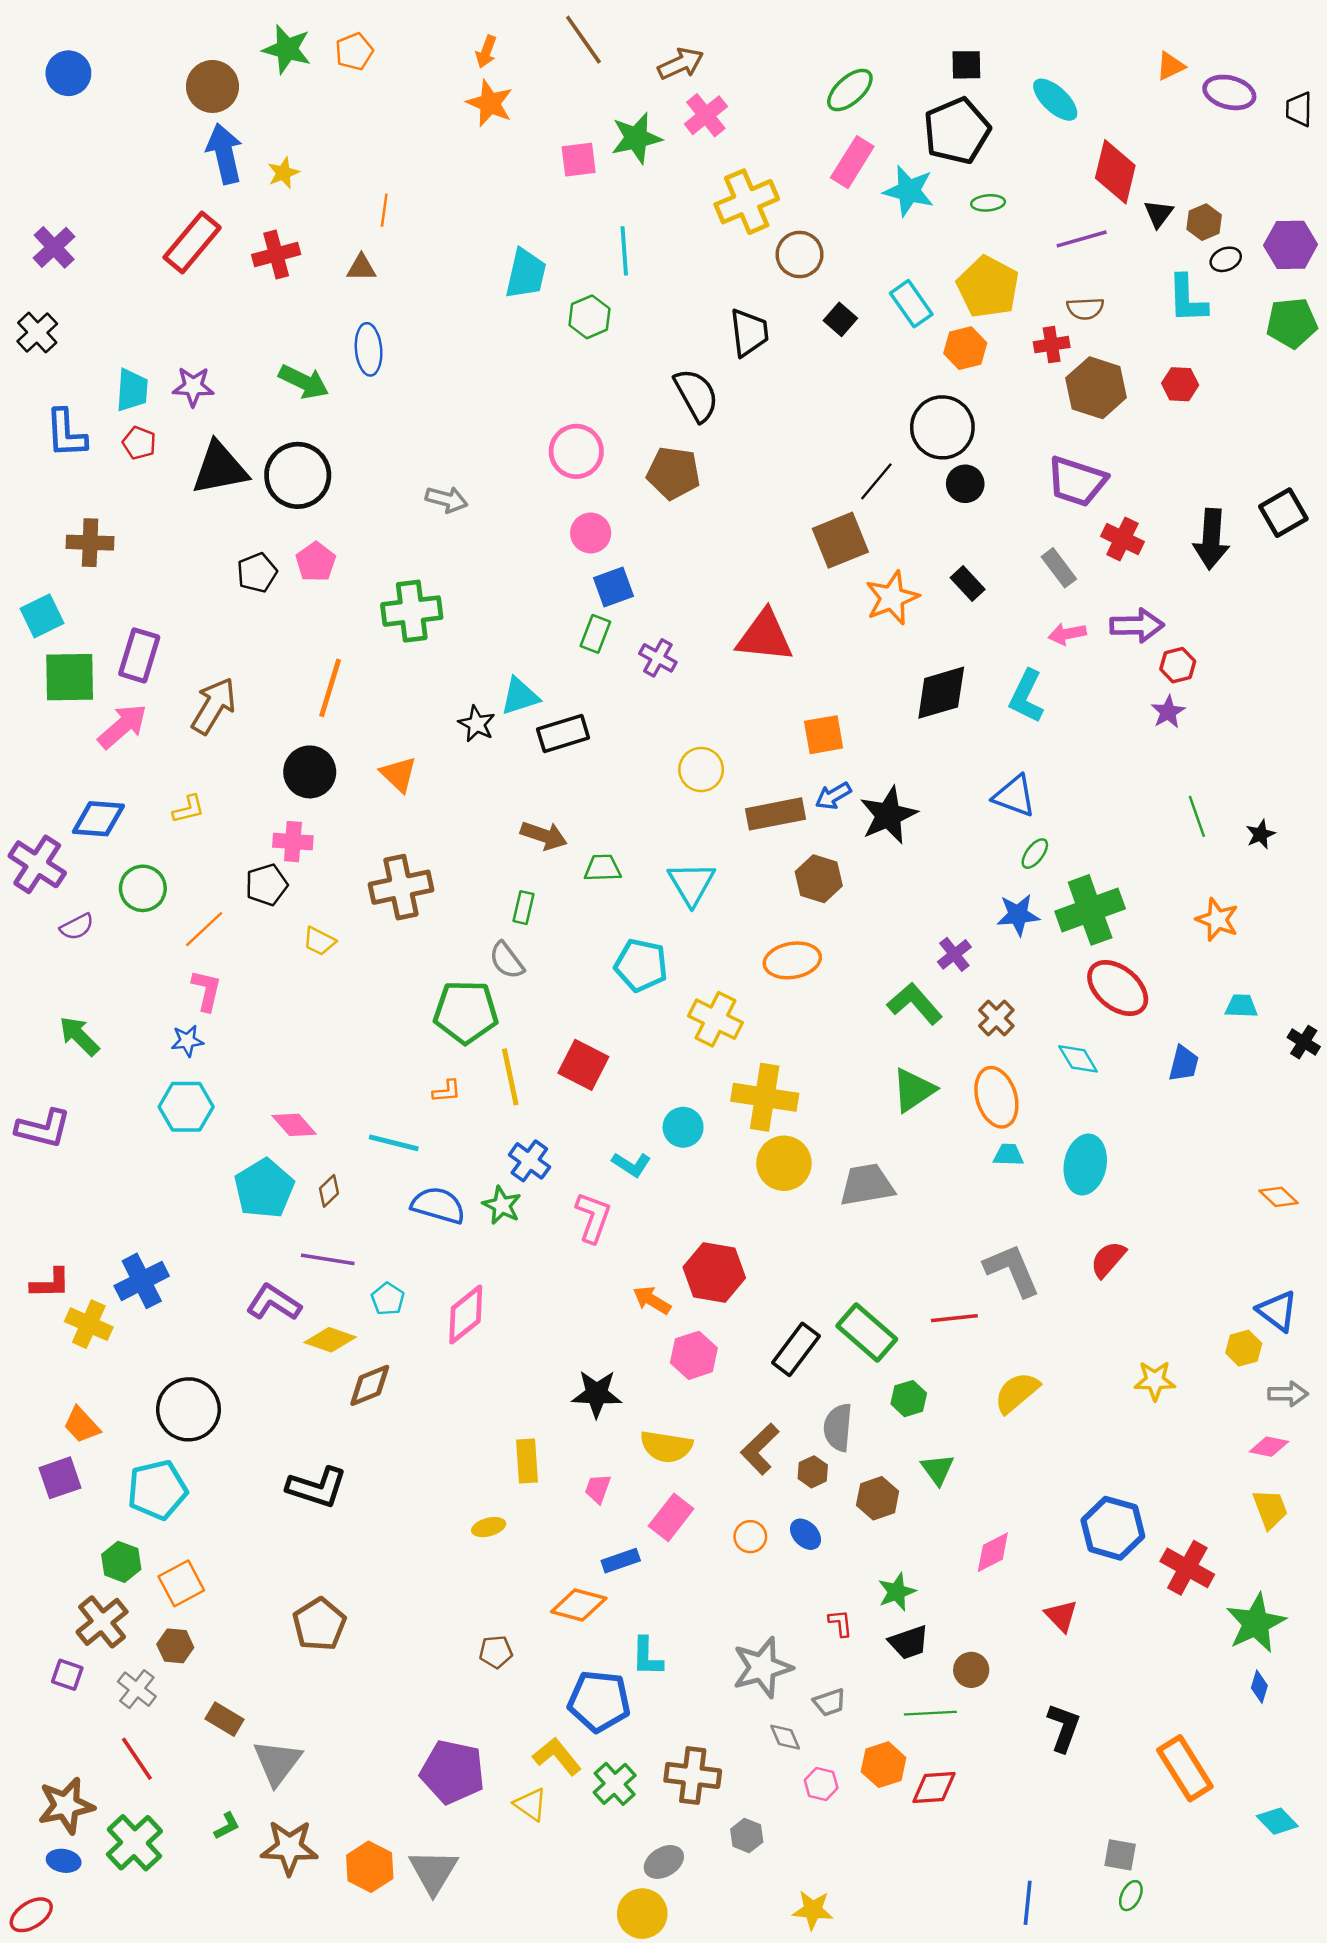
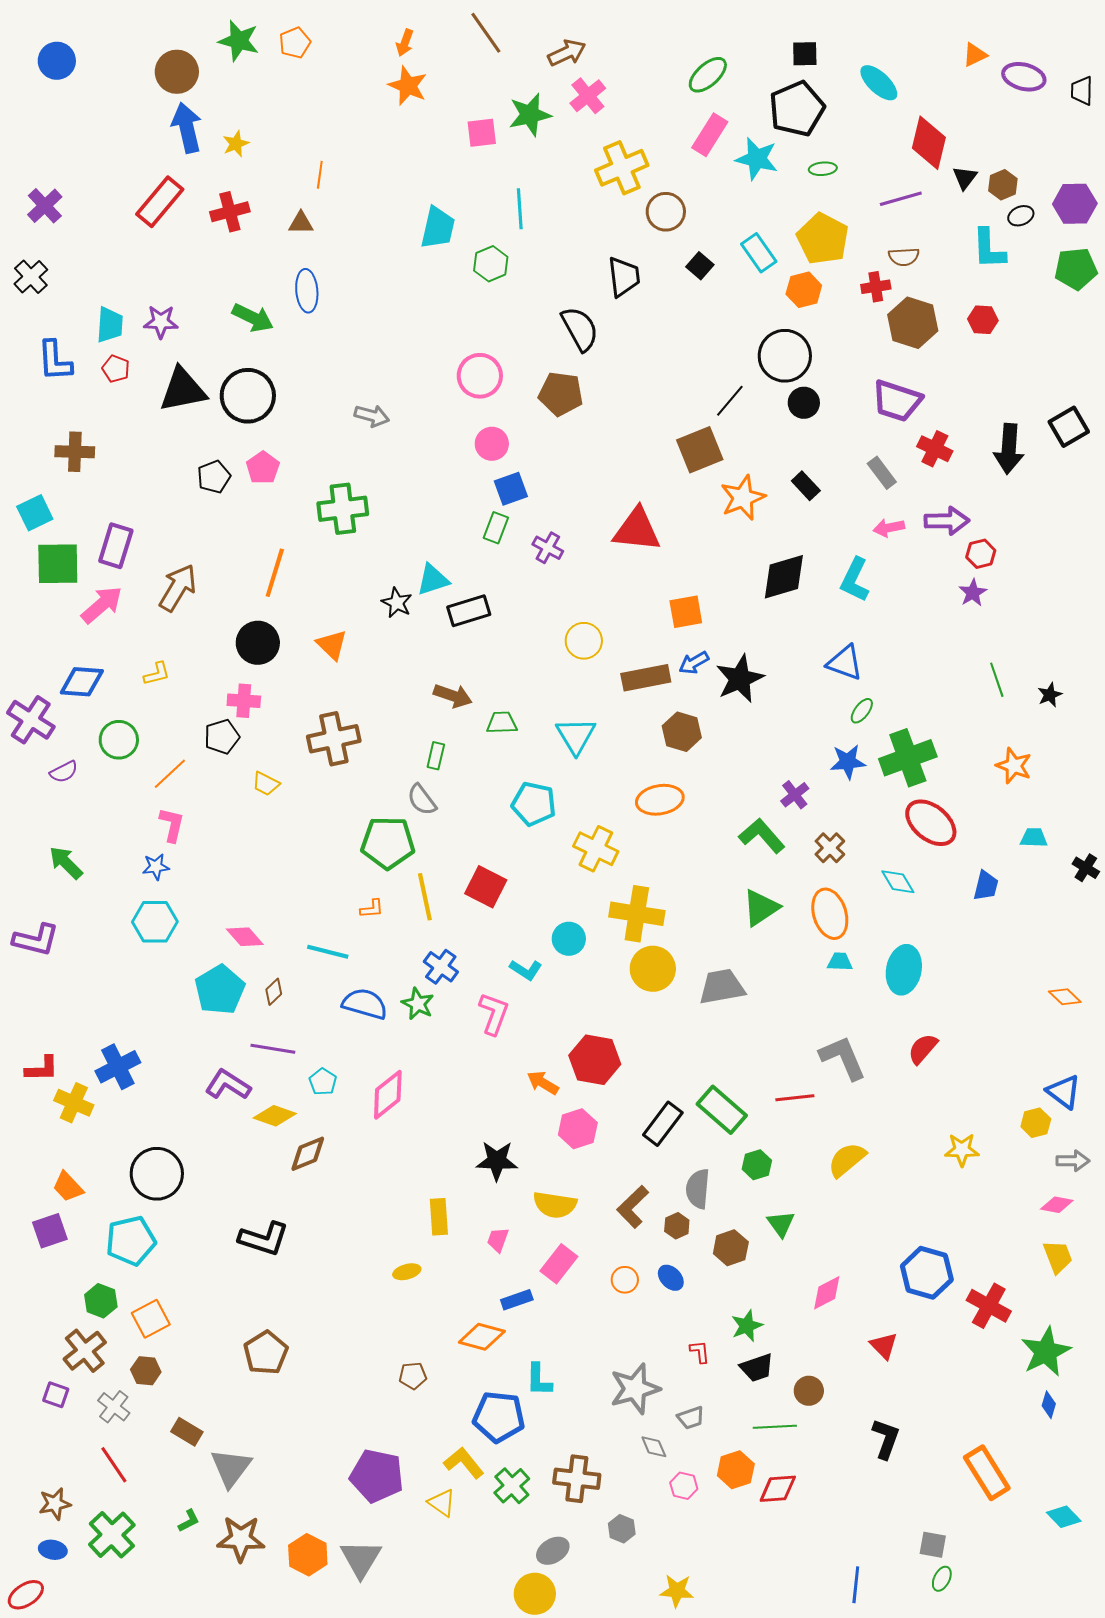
brown star: (66, 1806) -> (55, 1504), size x0.7

